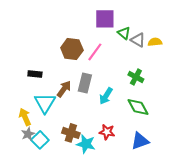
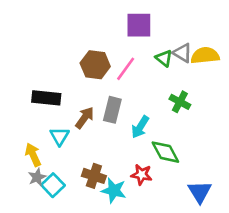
green triangle: (124, 33) -> (164, 58), moved
yellow semicircle: (155, 42) -> (205, 56), size x1.5
black rectangle: (35, 74) -> (46, 98), size x1.5
cyan triangle: (45, 103) -> (60, 136), size x0.7
green diamond: (138, 107) -> (165, 152), moved
blue triangle: (140, 141) -> (200, 192), moved, turned -42

